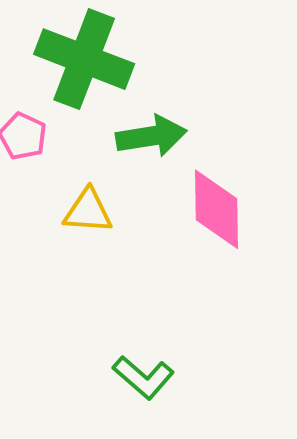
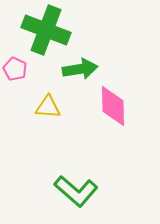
green L-shape: (143, 377) -> (76, 191), size x1.4

